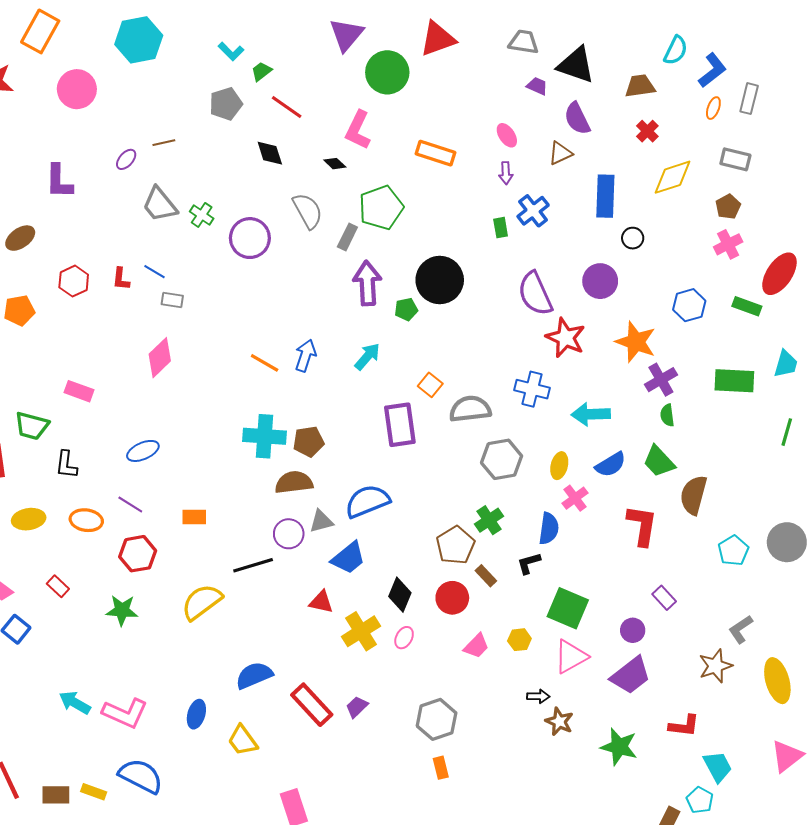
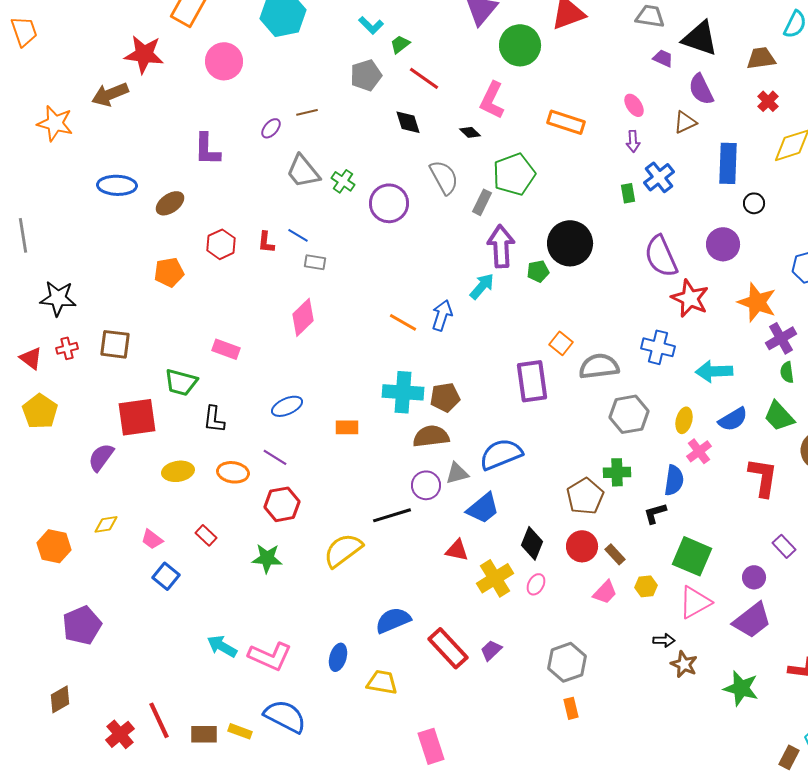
cyan arrow: (367, 357) -> (482, 286), moved
orange rectangle: (194, 517) -> (347, 427), moved
green cross: (489, 520) -> (617, 472), turned 32
brown rectangle: (486, 576) -> (615, 554), moved
yellow trapezoid: (243, 740) -> (382, 682), turned 136

